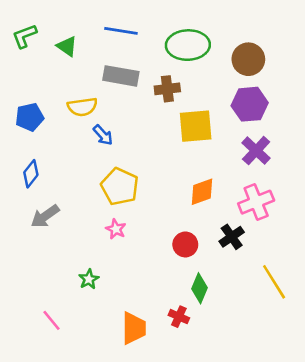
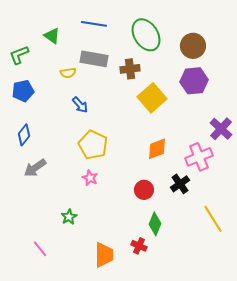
green L-shape: (24, 36) -> (19, 55), moved
green ellipse: (188, 45) -> (146, 35), turned 60
yellow semicircle: (82, 107) -> (68, 73), moved, size x0.7
yellow square: (196, 126) -> (152, 98), turned -36
purple cross: (256, 151) -> (221, 129), moved

